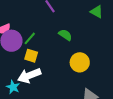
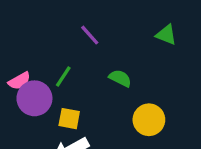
green line: (30, 38) -> (63, 76), moved

